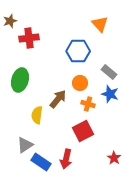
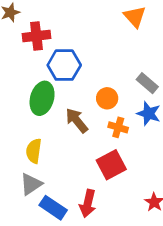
blue hexagon: (78, 51) -> (64, 65), moved
green ellipse: (20, 80) -> (42, 98), moved
brown arrow: (58, 99) -> (77, 120), turned -78
yellow semicircle: (37, 115) -> (34, 151), moved

